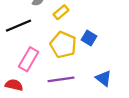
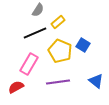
black line: (18, 26) -> (35, 33), moved
red semicircle: (14, 85) -> (16, 87), turned -42

